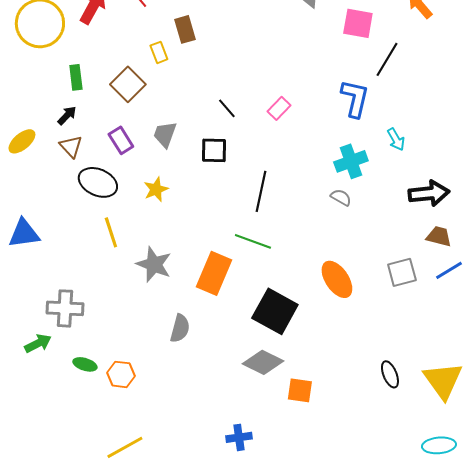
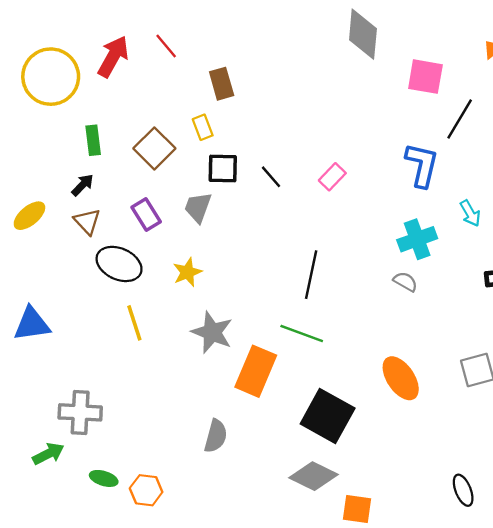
yellow rectangle: (159, 52) -> (203, 127), moved
black square: (214, 150) -> (223, 169), moved
gray star: (154, 264) -> (212, 332), moved

